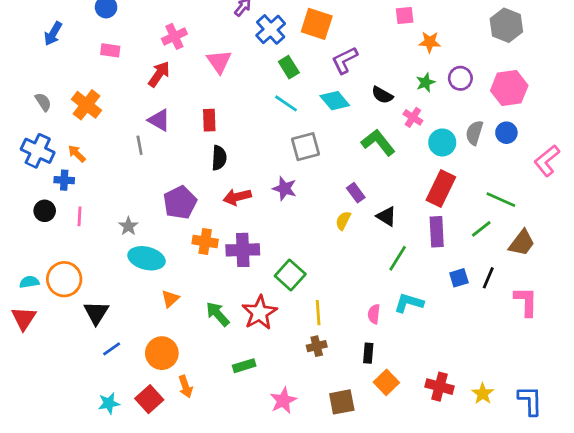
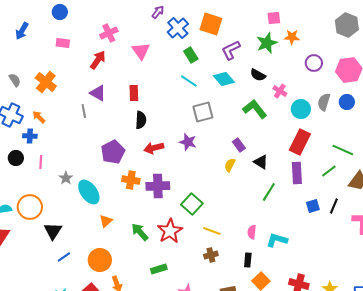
green star: (426, 82) -> (267, 43), moved, size x1.5
gray star: (128, 226) -> (66, 178), moved
cyan ellipse: (146, 258) -> (89, 192), turned 40
cyan L-shape: (409, 303) -> (277, 240), moved
yellow line: (318, 313) -> (212, 231), turned -66

